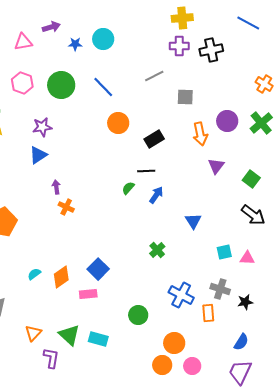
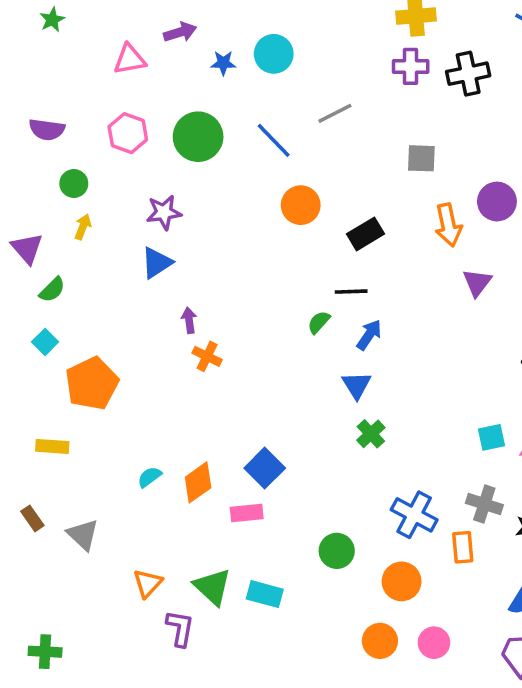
gray line: (154, 76) -> (335, 113), moved
blue triangle: (193, 221) -> (357, 385), moved
orange circle: (174, 343) -> (402, 581), moved

